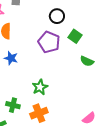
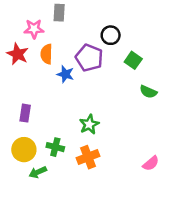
purple pentagon: (49, 42) -> (89, 58), moved
blue star: (11, 58) -> (65, 74), moved

